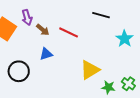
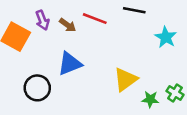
brown arrow: (43, 30) -> (68, 25), moved
red line: (69, 32) -> (95, 19), moved
blue triangle: (46, 54) -> (70, 64), size x1.5

